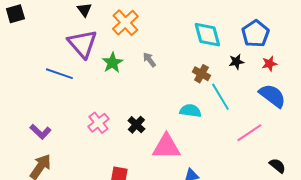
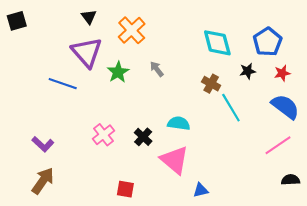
cyan semicircle: (190, 111) -> (179, 123), moved
pink line: (249, 133) -> (278, 145), moved
pink triangle: (166, 147) -> (175, 160), turned 40
black semicircle: (277, 166) -> (291, 180), turned -42

